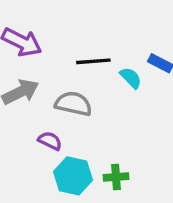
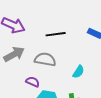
cyan semicircle: (131, 78) -> (78, 72), moved, turned 80

